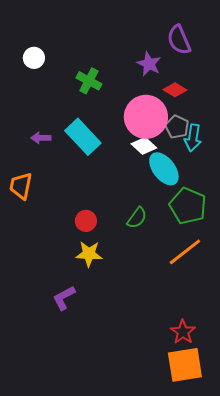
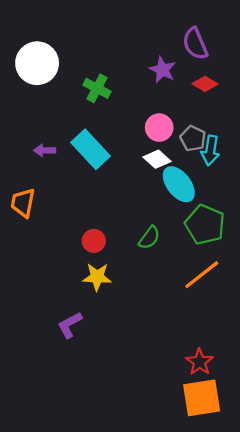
white circle: (34, 58) -> (37, 63), size x1.8
red diamond: (175, 90) -> (205, 84), moved
pink circle: (146, 117) -> (159, 128), size x0.6

